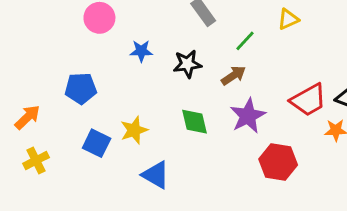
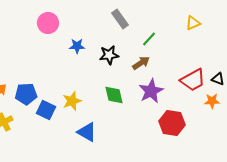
yellow triangle: (288, 19) -> (193, 23), moved
blue pentagon: (81, 88) -> (26, 94), moved

